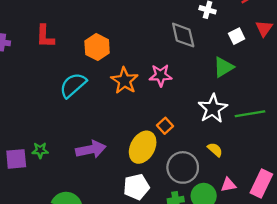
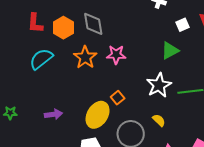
gray diamond: (183, 35) -> (93, 24), moved
red L-shape: (45, 36) -> (35, 23), moved
purple arrow: (91, 149) -> (53, 114), size x0.7

